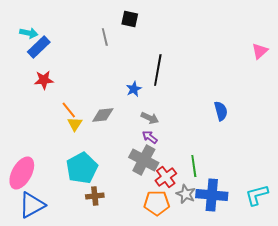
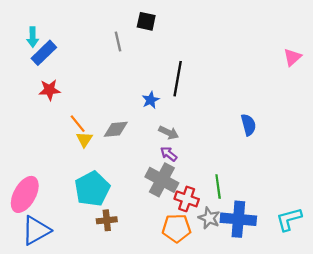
cyan arrow: (29, 33) -> (33, 37), turned 78
red cross: (166, 177) -> (187, 199), turned -35

